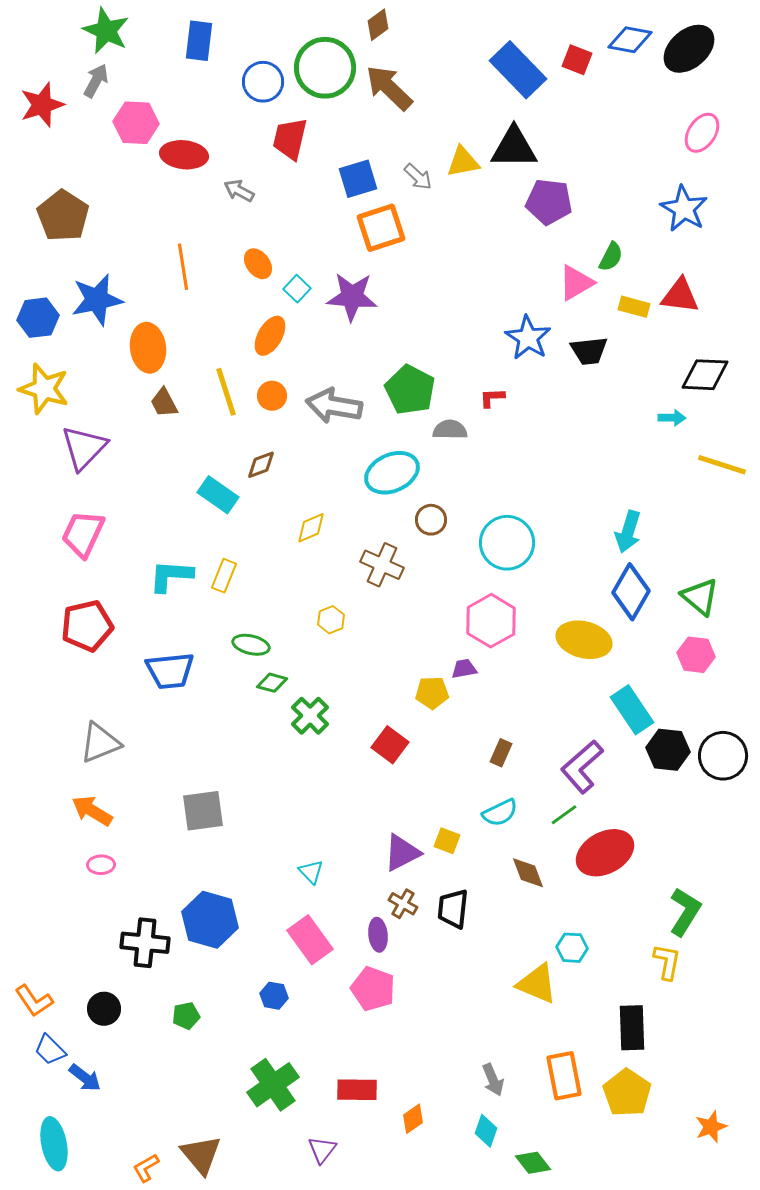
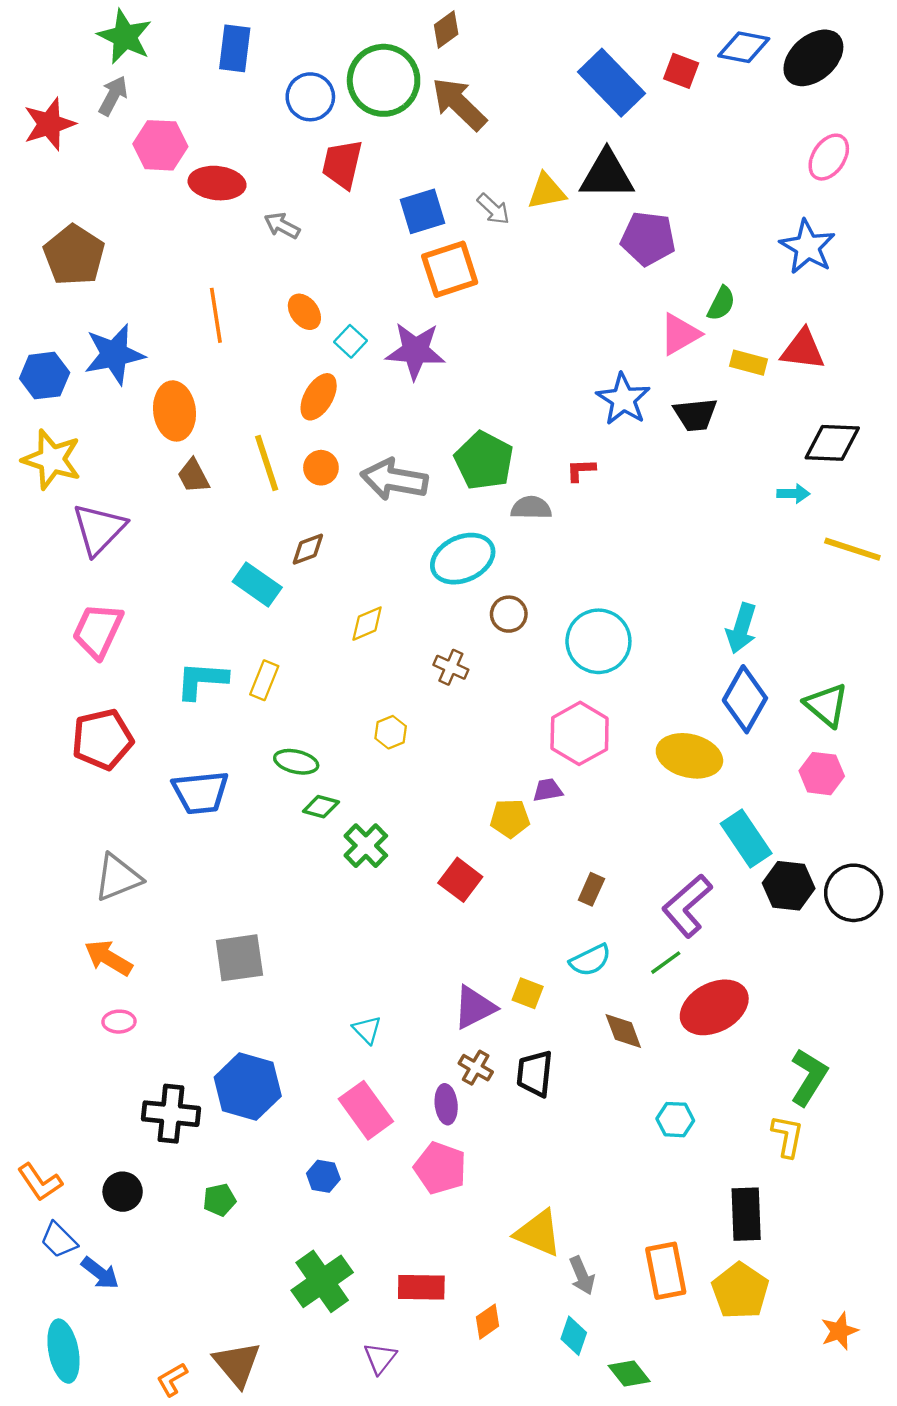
brown cross: (382, 565) -> (451, 667), size x0.7
yellow triangle: (537, 984) -> (538, 1233), moved

